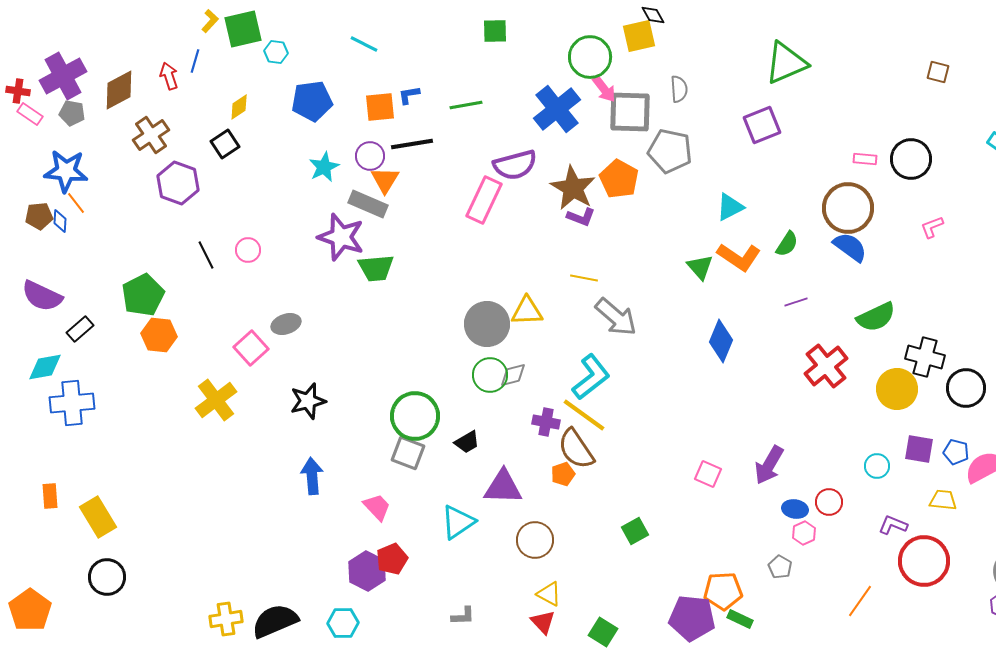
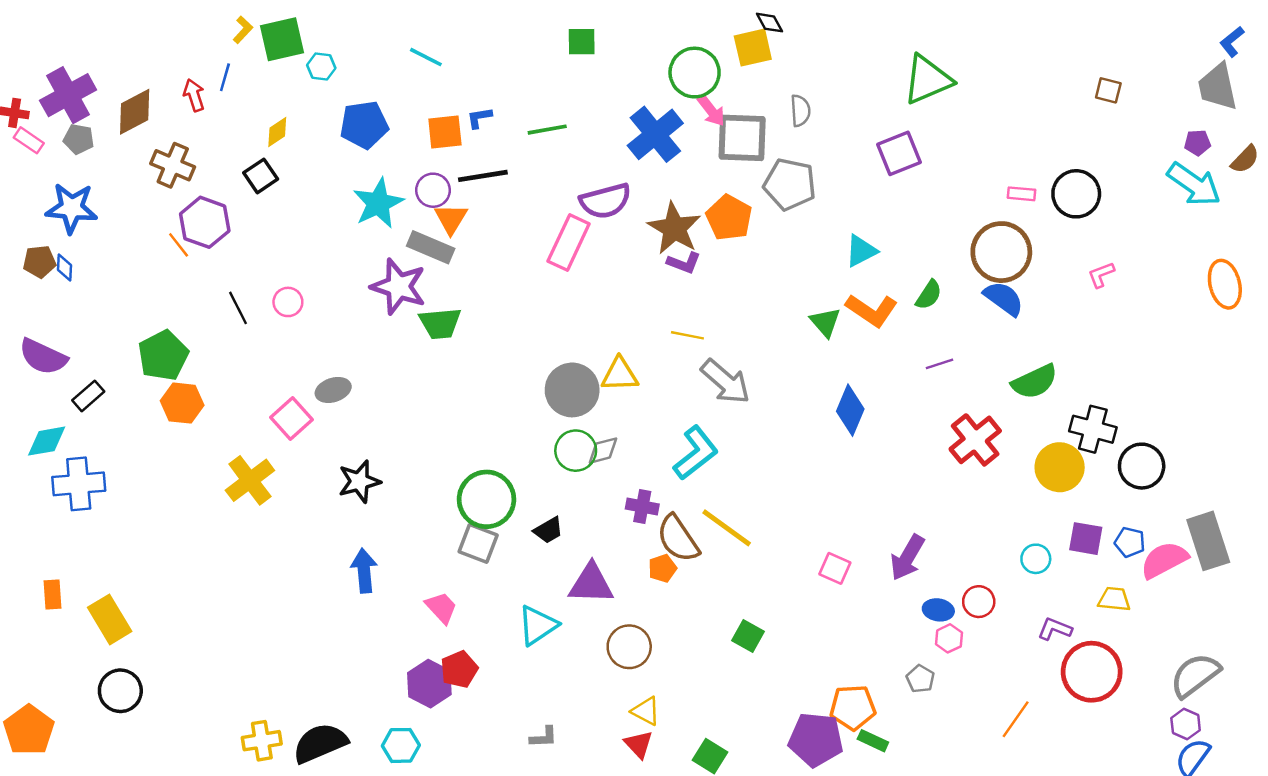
brown cross: (151, 135) -> (173, 165), turned -33
cyan star: (324, 167) -> (378, 203), size x1.4
orange line: (76, 203) -> (179, 245), moved
yellow line: (584, 415) -> (727, 528), moved
green square: (635, 531) -> (748, 636), turned -32

